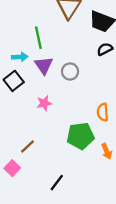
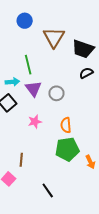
orange semicircle: (103, 112) -> (66, 125), moved
brown line: (28, 147) -> (21, 160), turned -40
black line: (57, 183) -> (48, 190), turned -70

